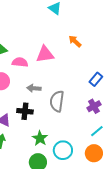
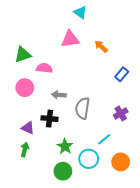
pink triangle: (45, 54) -> (70, 39), moved
blue rectangle: (96, 79) -> (122, 74), moved
cyan line: (97, 131) -> (104, 139), moved

